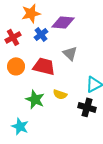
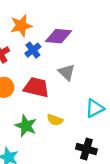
black cross: (87, 107) -> (86, 149), moved

